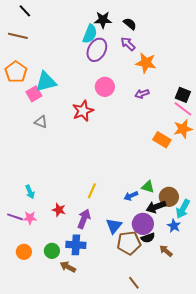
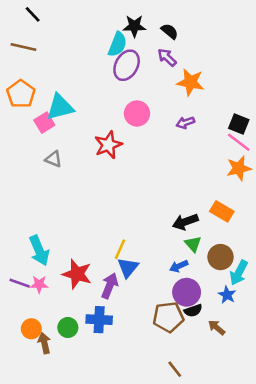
orange rectangle: (162, 140) -> (222, 211), moved
green triangle: (148, 187) -> (193, 244), turned 32
cyan arrow: (30, 192) -> (39, 251), size x1.6
blue arrow: (131, 196) -> (179, 266), moved
black arrow: (156, 207) -> (185, 222), moved
red star: (59, 210) -> (77, 274), size x1.6
blue triangle: (114, 226) -> (128, 267), moved
brown arrow: (68, 267) -> (44, 343), moved, turned 49

